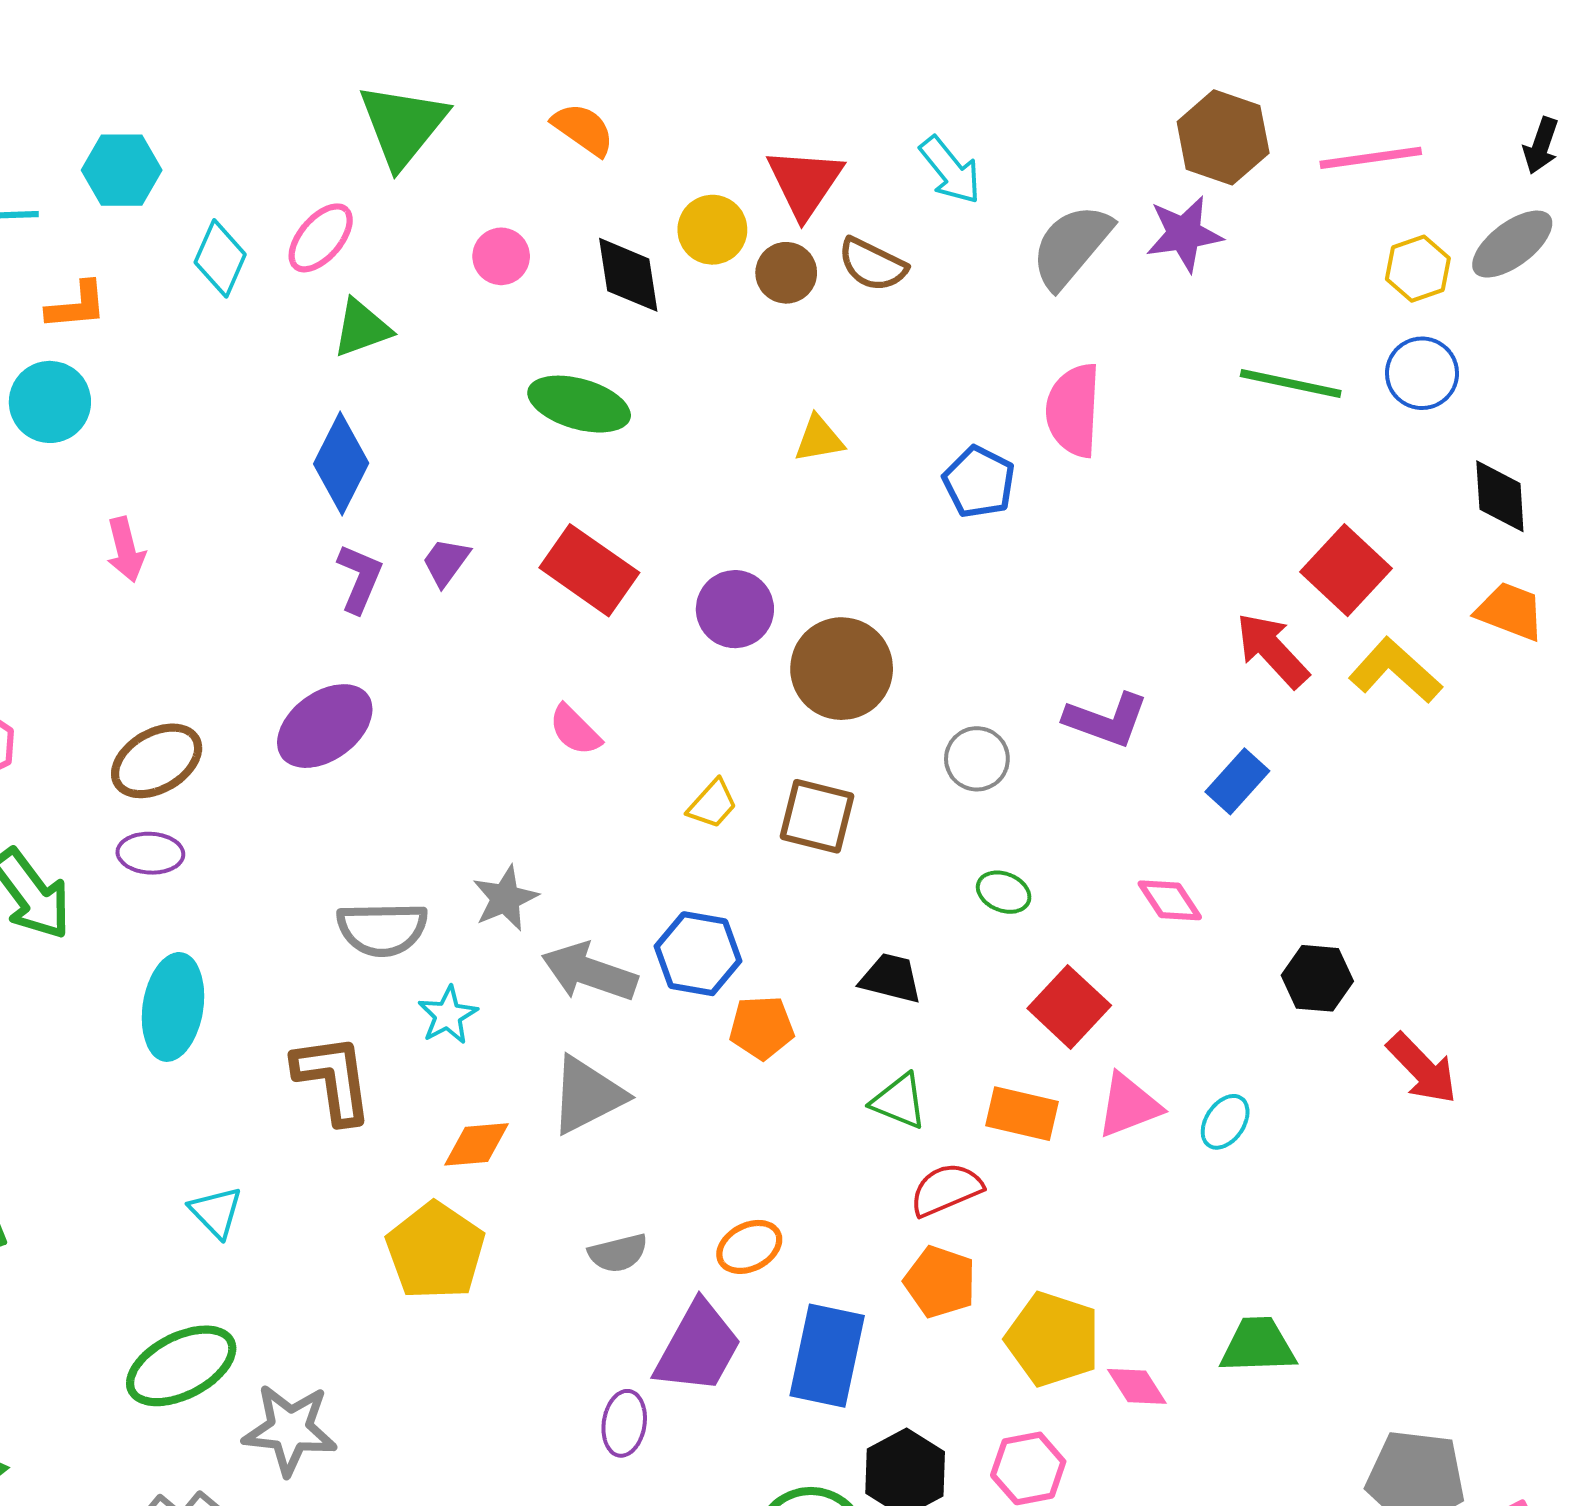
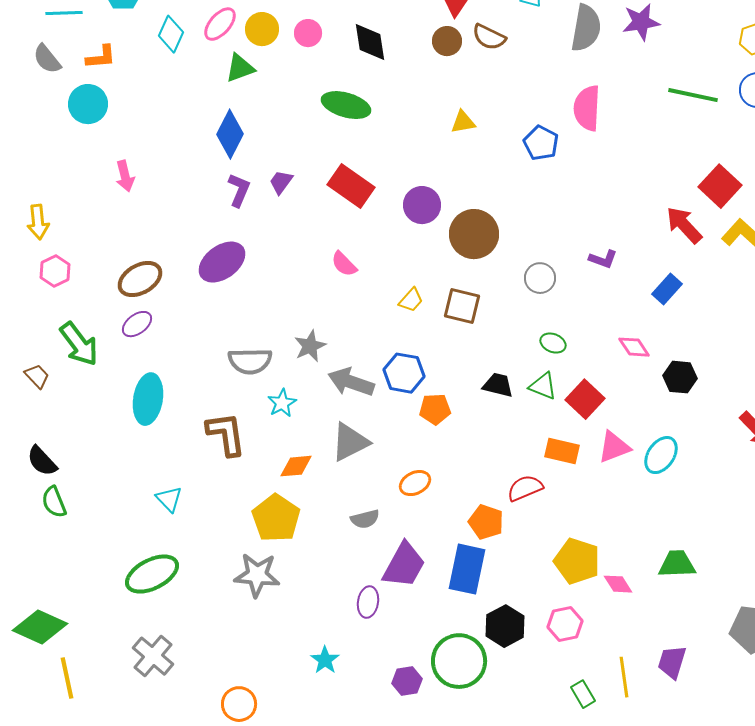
yellow circle: (712, 230) -> (262, 29), moved
gray semicircle: (1071, 246) -> (586, 28), turned 150
purple L-shape: (1106, 720) -> (603, 259), size x0.7
purple ellipse: (150, 853) -> (137, 324), turned -40
black hexagon: (1317, 978) -> (680, 377), moved
green triangle: (899, 1101) -> (543, 386), moved
cyan ellipse: (1225, 1122) -> (661, 455), size x1.4
orange ellipse: (749, 1247) -> (415, 483), moved
orange pentagon: (940, 1282) -> (486, 522), moved
gray star: (290, 1429) -> (257, 575), moved

